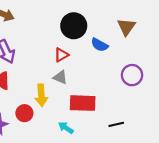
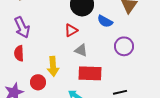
purple circle: (132, 75) -> (124, 46), moved
gray triangle: (60, 77) -> (81, 50), moved

